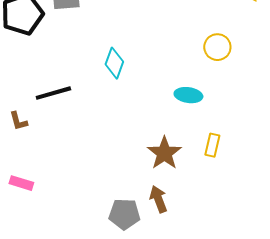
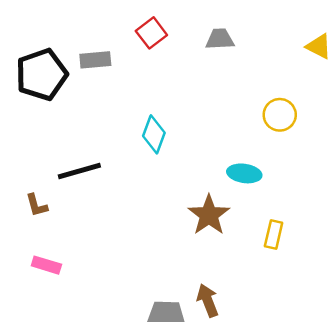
brown star: (164, 153) -> (209, 215), moved
pink rectangle: (21, 183) -> (46, 265), moved

